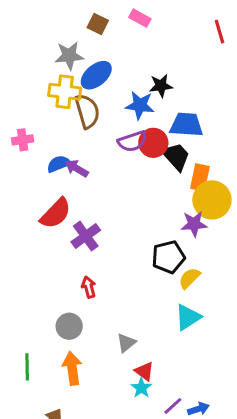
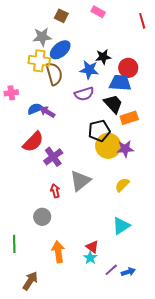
pink rectangle: (140, 18) -> (98, 12), moved
red circle: (153, 143) -> (128, 68), moved
orange rectangle: (200, 177) -> (129, 118), turned 60
yellow circle: (212, 200) -> (108, 146), moved
black pentagon: (168, 257) -> (99, 131), moved
cyan triangle: (188, 317) -> (121, 226), moved
gray triangle: (126, 343) -> (80, 181), moved, size x1.6
orange arrow: (72, 368) -> (58, 252), moved

